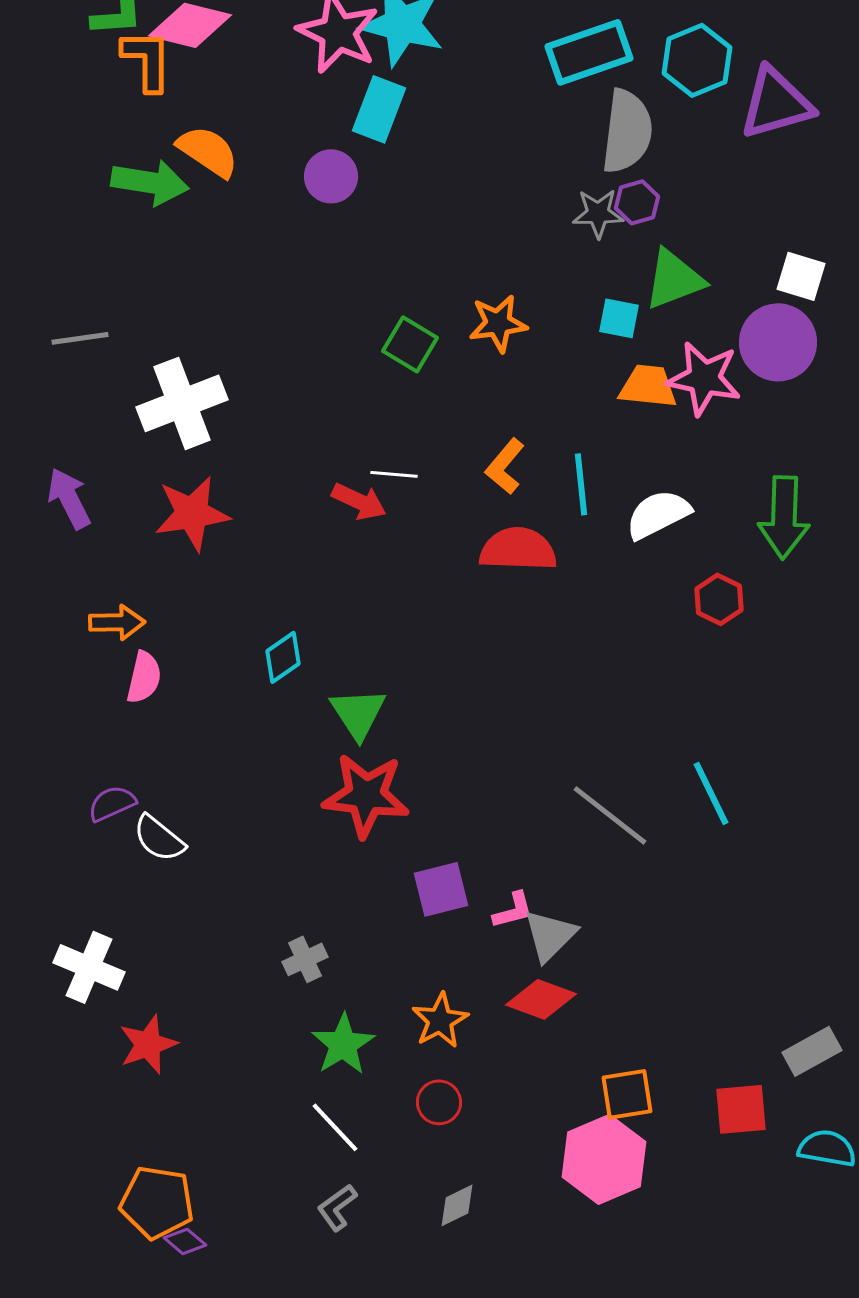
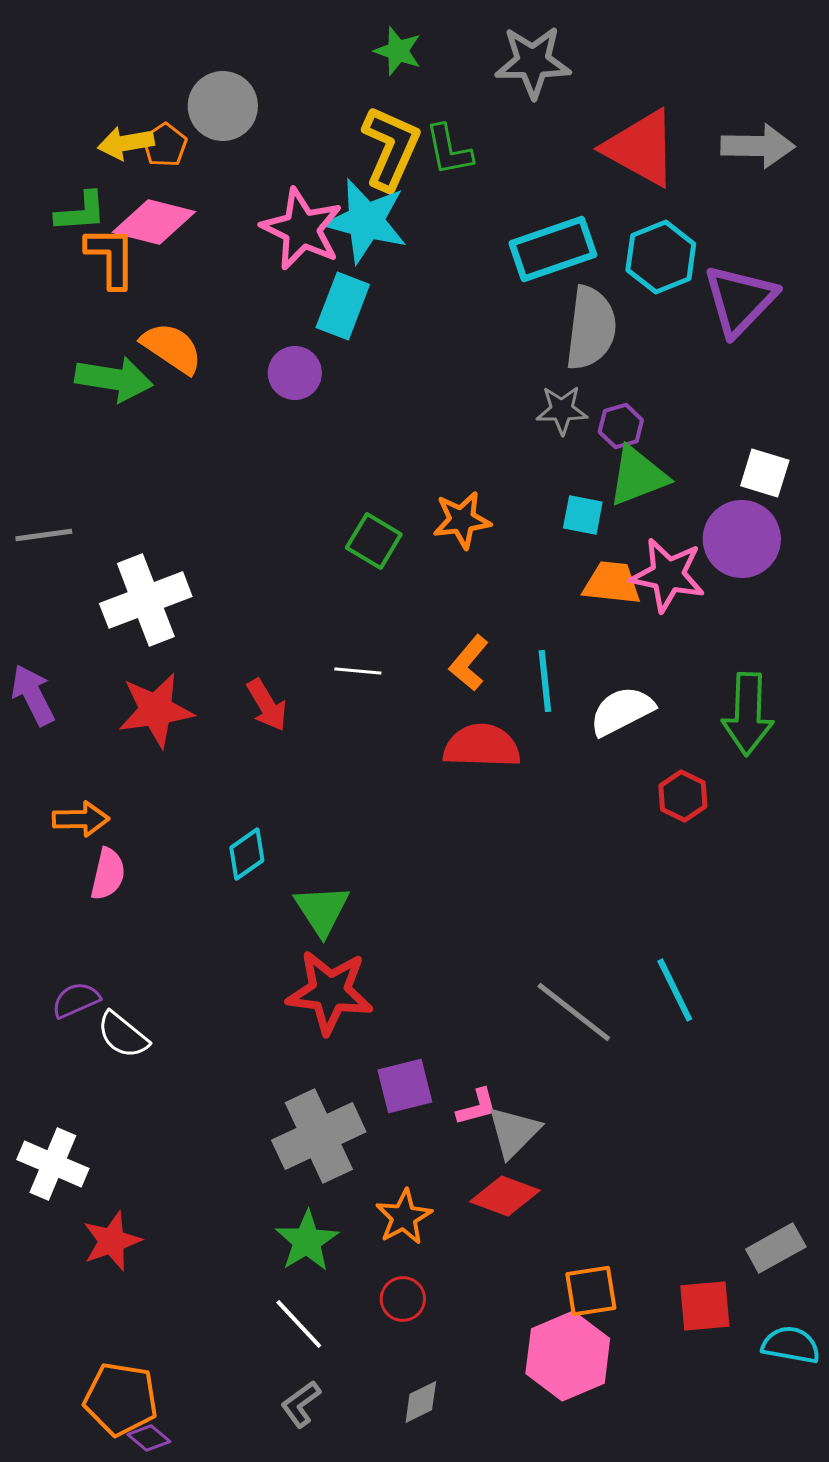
purple triangle: (776, 103) -> (740, 300), turned -30
purple hexagon: (637, 202) -> (621, 426), moved
red arrow: (359, 501) -> (267, 705), moved, turned 34
gray cross: (305, 959) -> (319, 1136), moved, size x2.0

